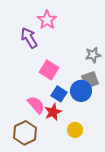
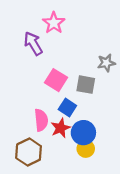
gray square: (90, 80) -> (86, 85), moved, turned 30
blue circle: (81, 91) -> (83, 133), moved
pink semicircle: (36, 105) -> (41, 120), turned 36

